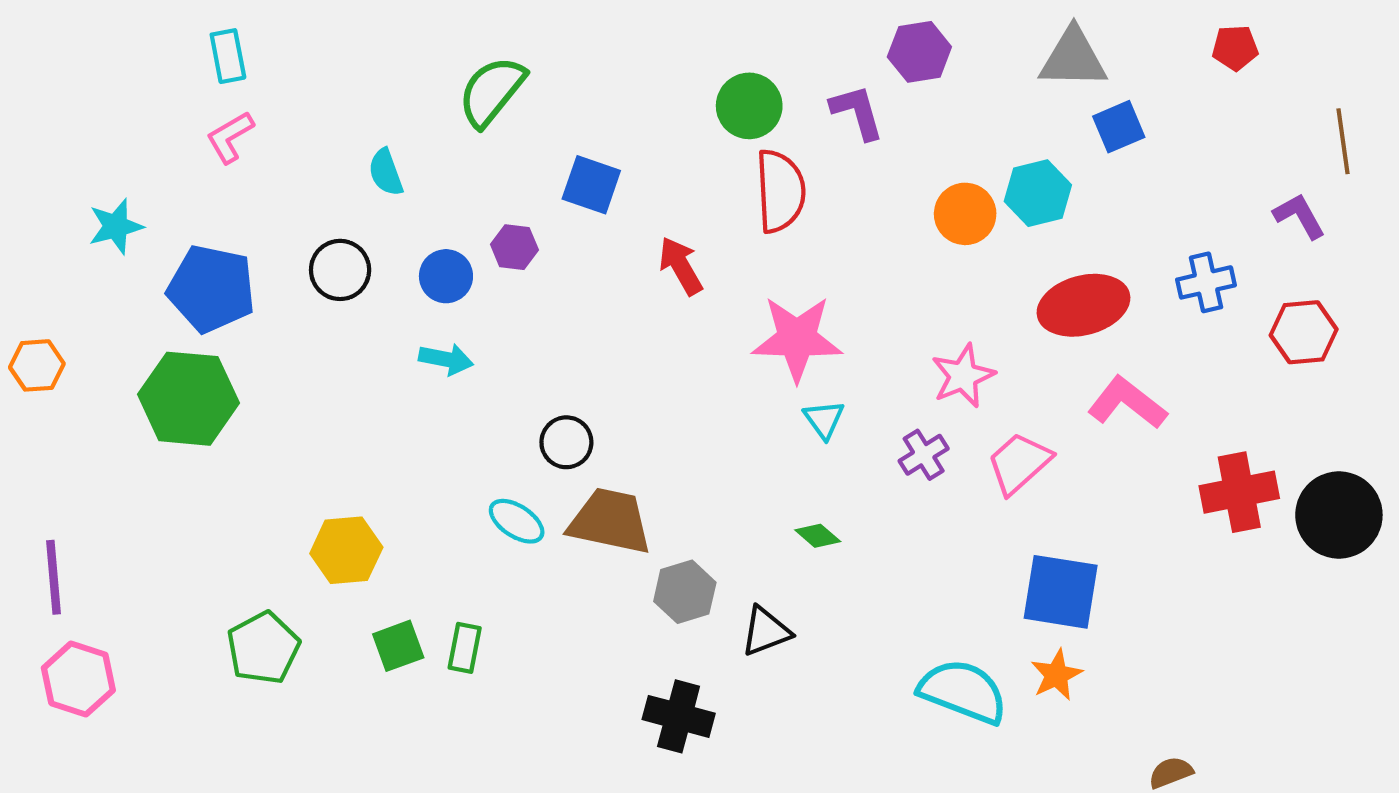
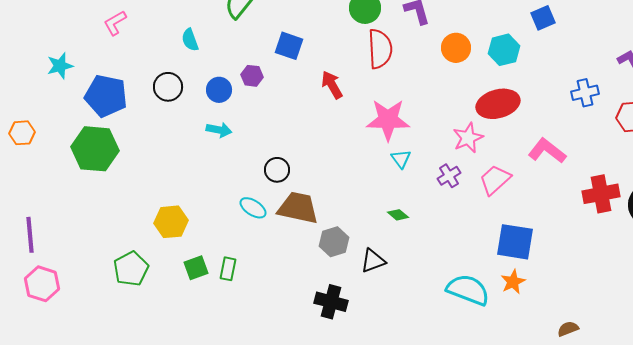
orange circle: (965, 214) -> (456, 48), moved
red ellipse: (1083, 305) -> (498, 104), moved

